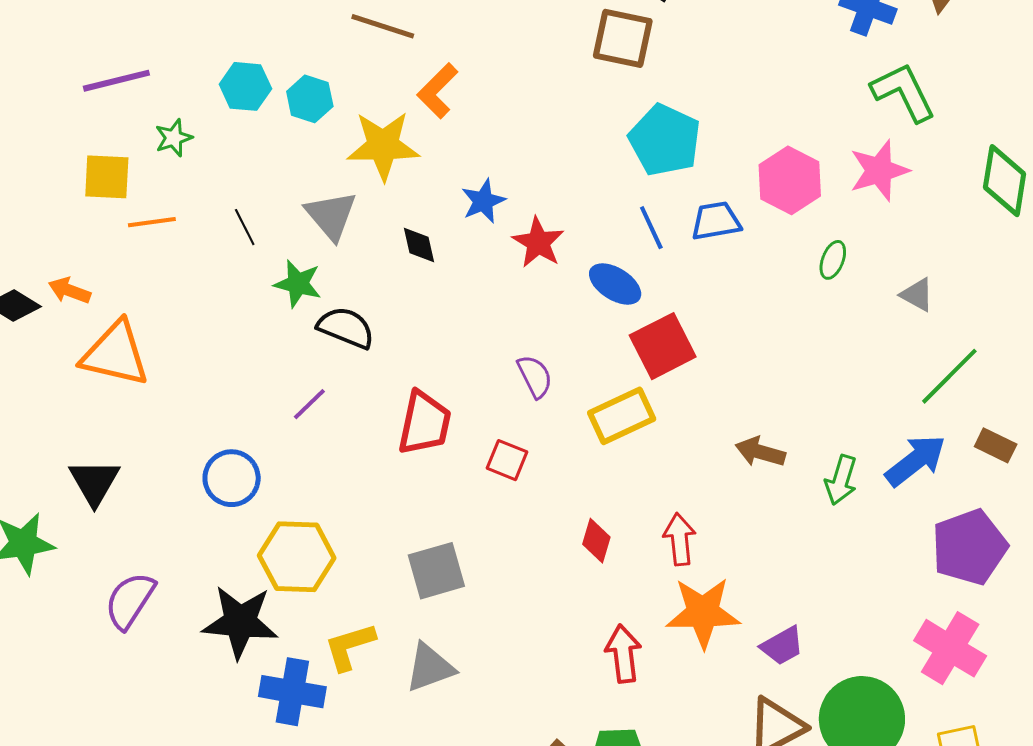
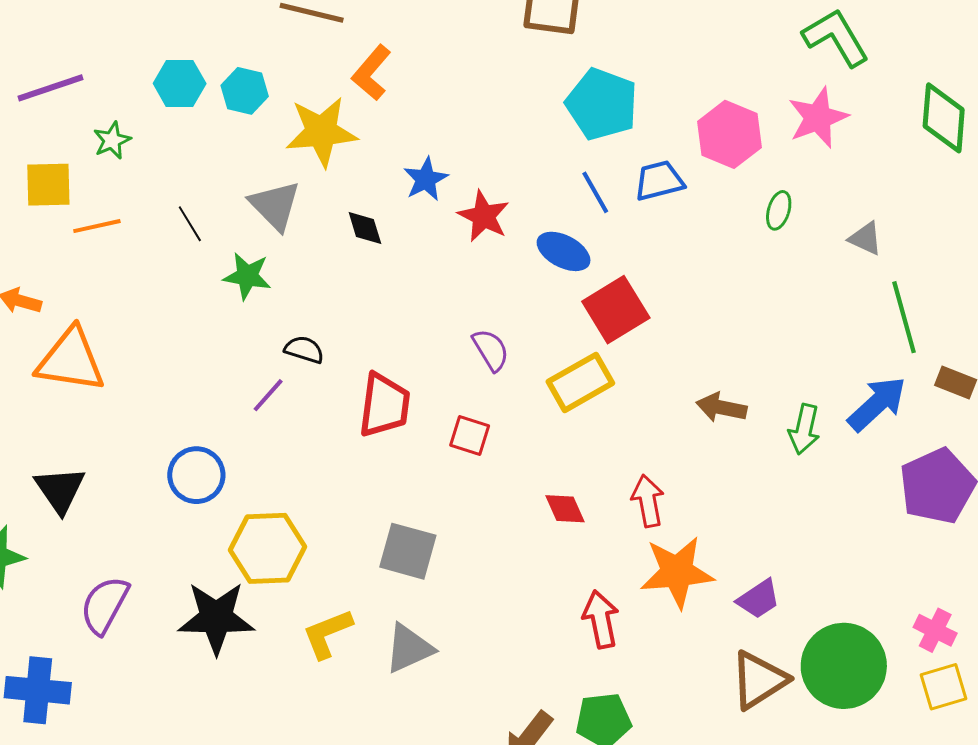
black semicircle: (346, 328) -> (304, 350), moved, size x0.7
green line: (949, 376) -> (904, 317), turned -56
red diamond: (596, 541) -> (565, 509), turned -36
gray square: (436, 571) -> (408, 551), turned 36
pink cross: (950, 648) -> (935, 630), moved, size x0.6
blue cross: (292, 692) -> (38, 690), moved

